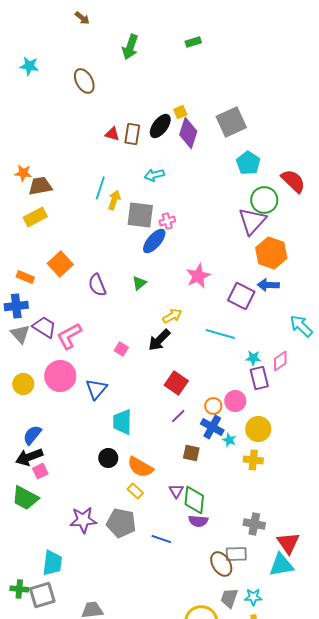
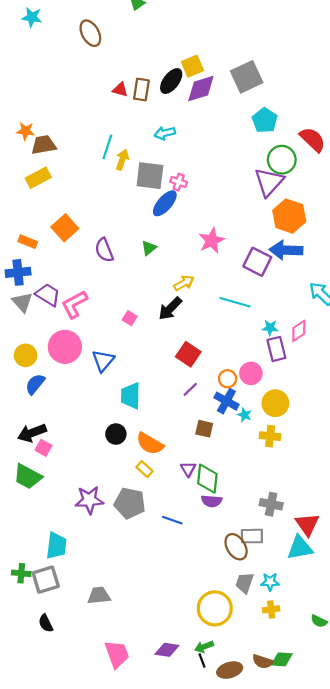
yellow square: (180, 112) -> (192, 66), size x1.5
purple diamond: (188, 133) -> (201, 88), turned 56
pink cross: (167, 221) -> (179, 182), turned 35
blue arrow: (268, 285) -> (286, 250), size x1.4
blue semicircle: (32, 435) -> (35, 384), moved
pink square: (40, 471) -> (44, 448), turned -35

